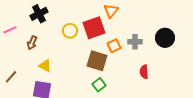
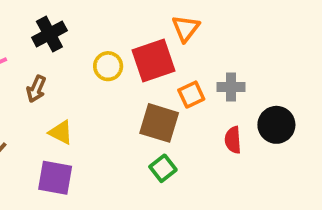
black circle: (165, 38) -> (276, 125), moved
red semicircle: (144, 72) -> (233, 140), moved

